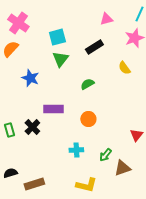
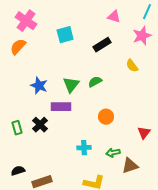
pink triangle: (106, 19) -> (114, 17), turned 32
green triangle: (60, 59) -> (71, 85), moved
blue star: (30, 78) -> (39, 86), moved
orange circle: (88, 119) -> (106, 117), moved
green arrow: (105, 155) -> (113, 153), turned 40

